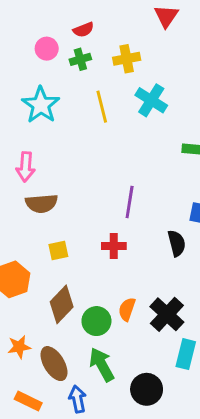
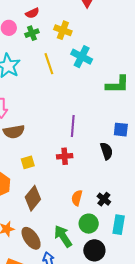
yellow cross: (127, 59) -> (63, 30), turned 36
black cross: (167, 314) -> (104, 199), size x0.6
green circle: (96, 321) -> (89, 224), moved

